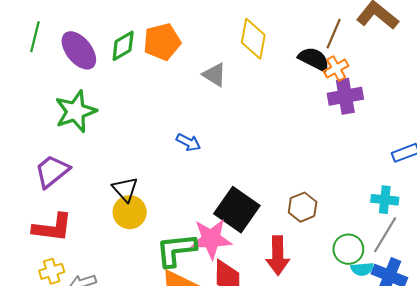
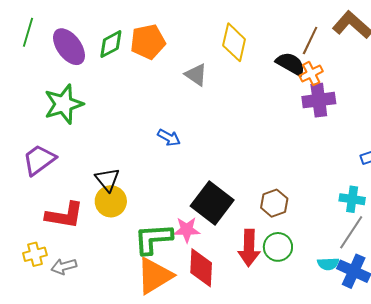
red L-shape: (52, 228) -> (65, 215), moved
pink star: (211, 239) -> (187, 230), size x0.7
green circle: (348, 249) -> (278, 247), moved

